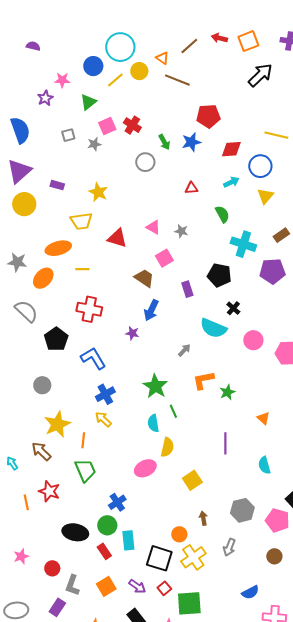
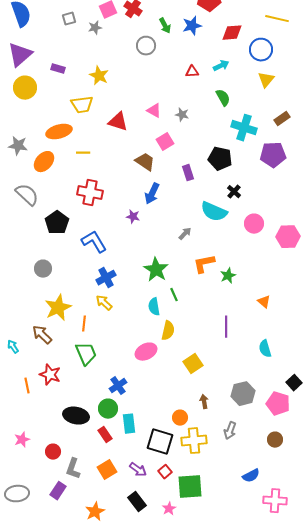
cyan arrow: (231, 182) -> (221, 66), moved
yellow cross: (193, 557) -> (194, 441), turned 30

